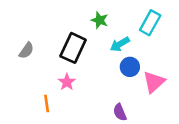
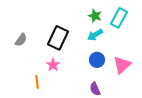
green star: (100, 20) -> (95, 16), moved
blue circle: (130, 67) -> (97, 60), moved

